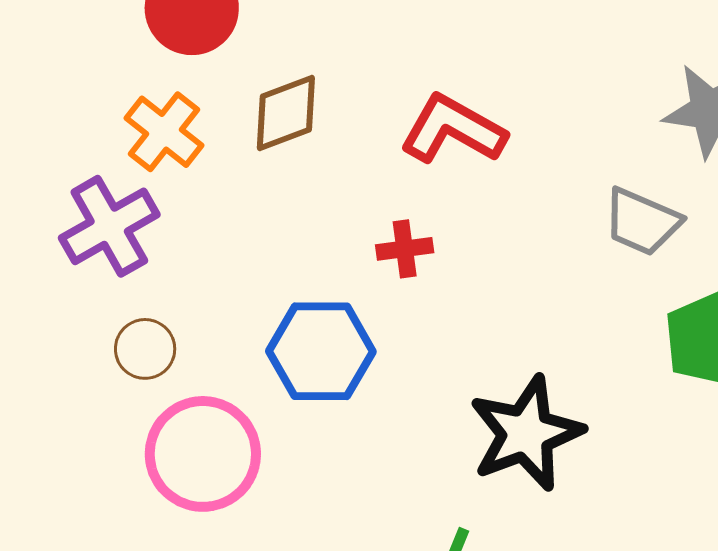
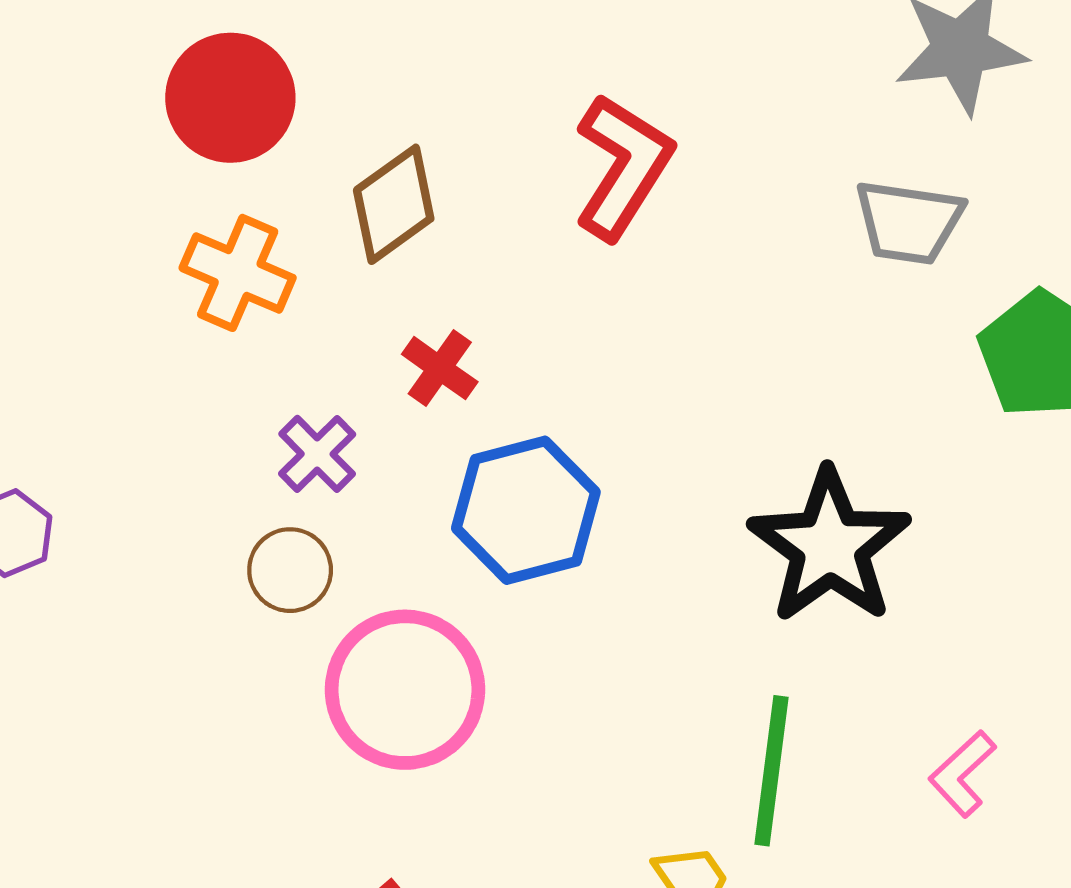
red L-shape: (453, 129) -> (623, 166), turned 108
purple cross: (109, 226) -> (317, 454), moved, size x0.6
red cross: (405, 249) -> (440, 368), moved, turned -32

